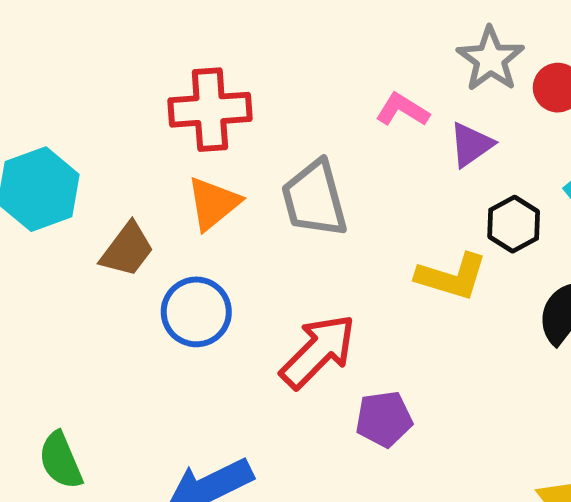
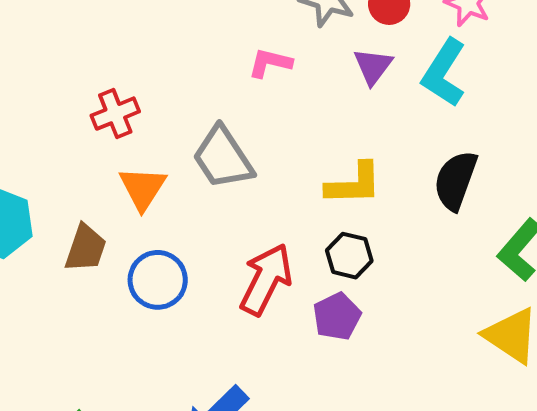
red cross: (210, 110) -> (115, 114), size x0.7
purple triangle: (471, 145) -> (373, 66), moved
black hexagon: (514, 224) -> (349, 256), moved

